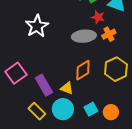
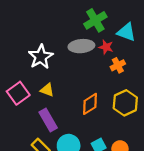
gray ellipse: (84, 36) -> (81, 46), moved
pink square: (16, 73) -> (18, 93), moved
yellow triangle: (67, 88) -> (47, 90), moved

